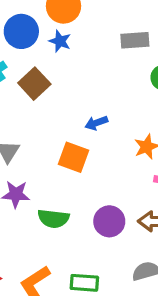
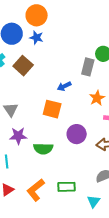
gray rectangle: (135, 40) -> (88, 67), moved, turned -66
purple circle: (109, 221) -> (77, 134), moved

